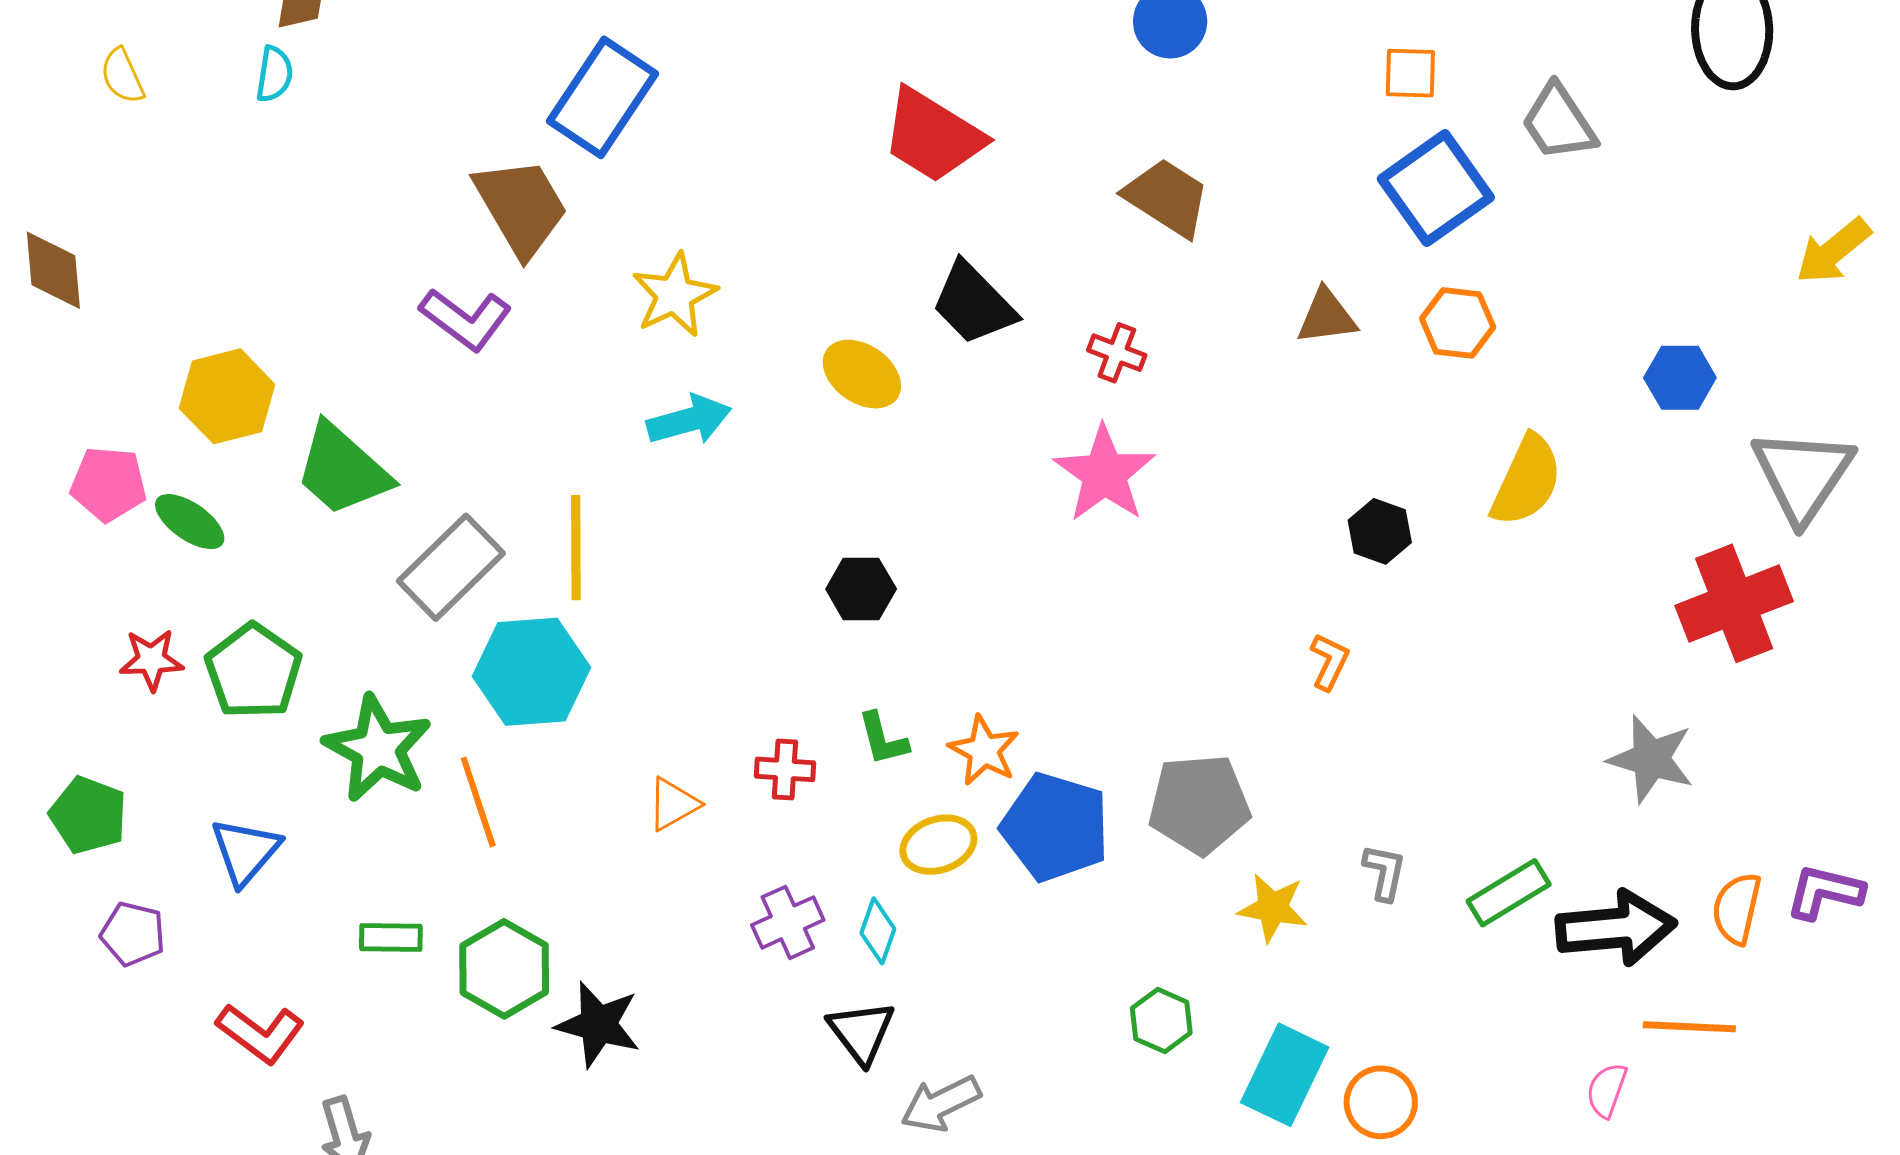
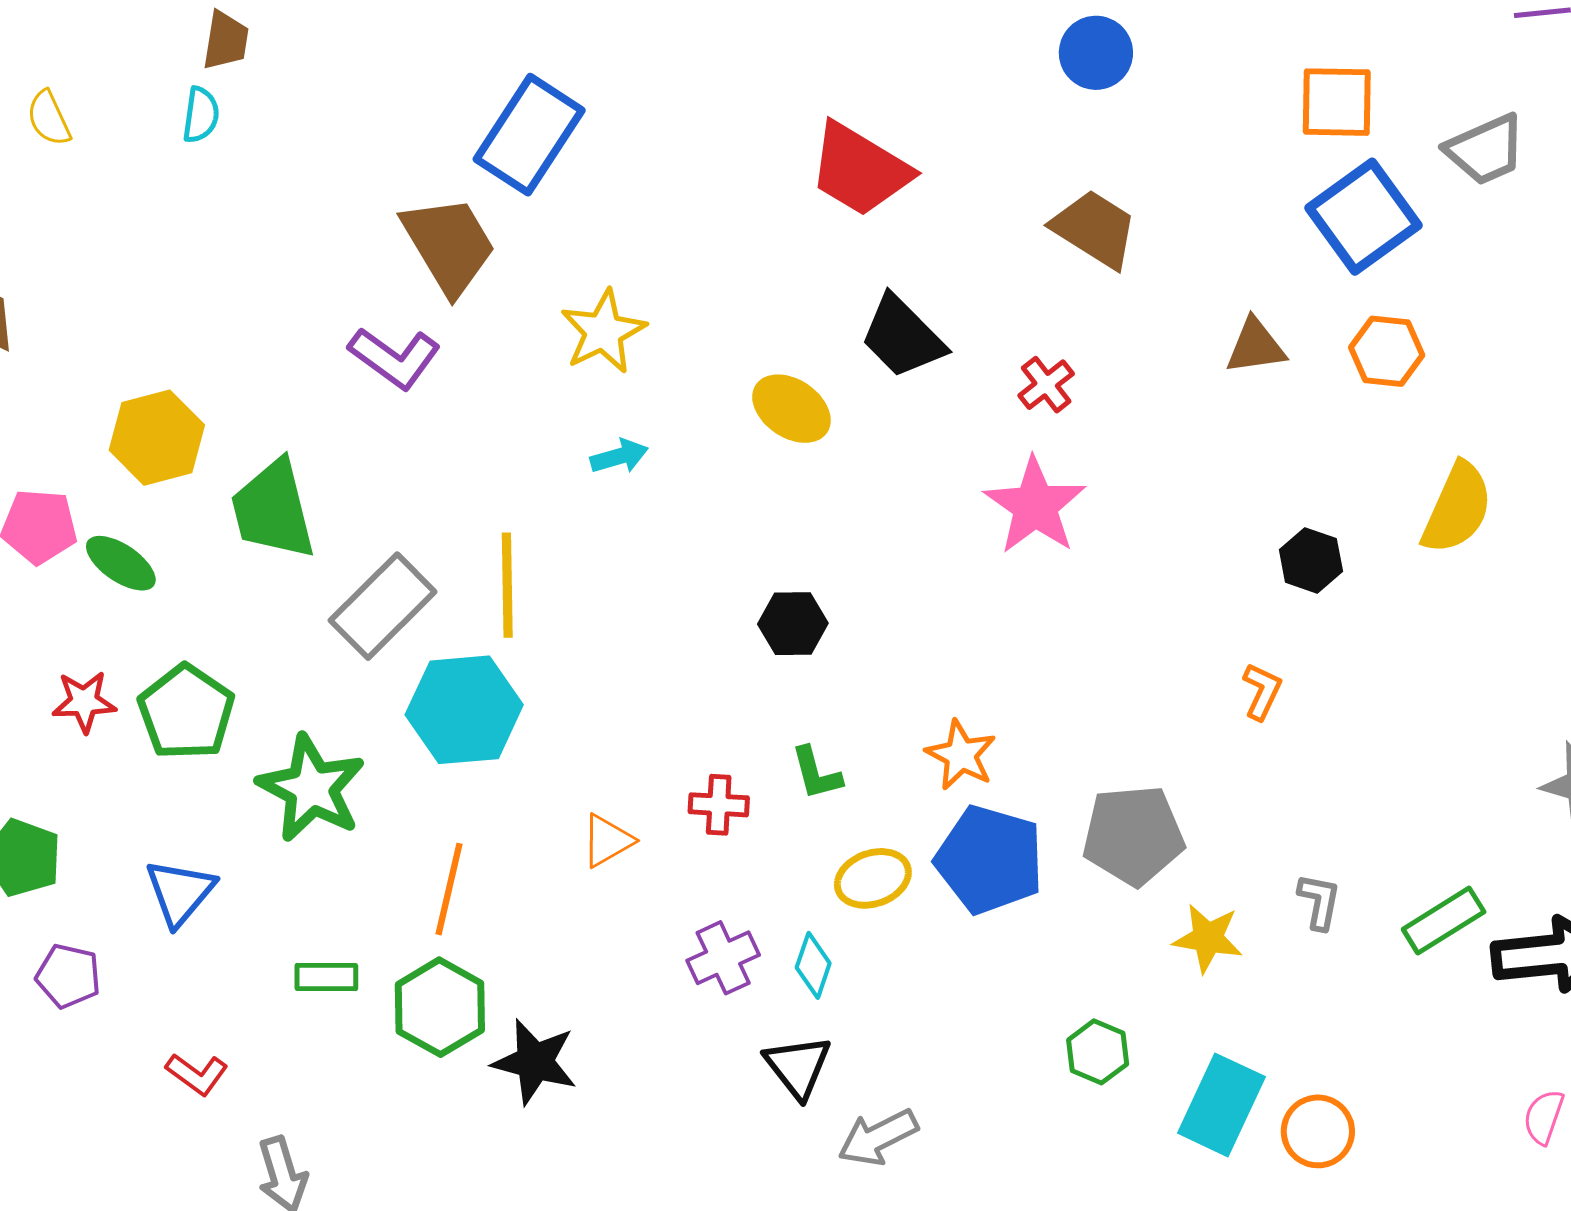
orange square: (1410, 73) -> (1337, 102), size x1.4
gray trapezoid: (1559, 122) -> (1486, 150), turned -80
red cross: (1117, 353) -> (1046, 385), turned 32
cyan arrow: (689, 420) -> (619, 456), size x0.7
green trapezoid: (342, 470) -> (273, 510), turned 35
orange star: (984, 750) -> (961, 755), moved
orange line: (478, 802) -> (449, 889), moved, turned 32
red L-shape: (260, 1033) -> (197, 1074), size x0.7

